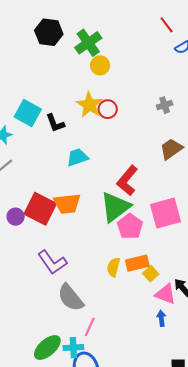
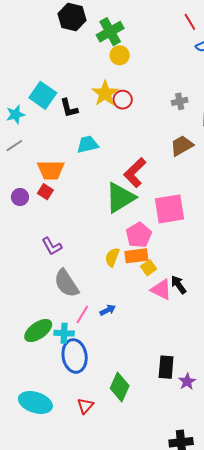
orange trapezoid: (67, 204) -> (51, 170), moved
red square: (40, 209) -> (45, 192), size x0.5
pink pentagon: (130, 226) -> (139, 235), moved
purple L-shape: (52, 262) -> (52, 246), size x0.7
blue arrow: (161, 318) -> (108, 310), moved, turned 63

